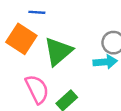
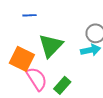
orange square: (21, 39) -> (22, 59), moved

